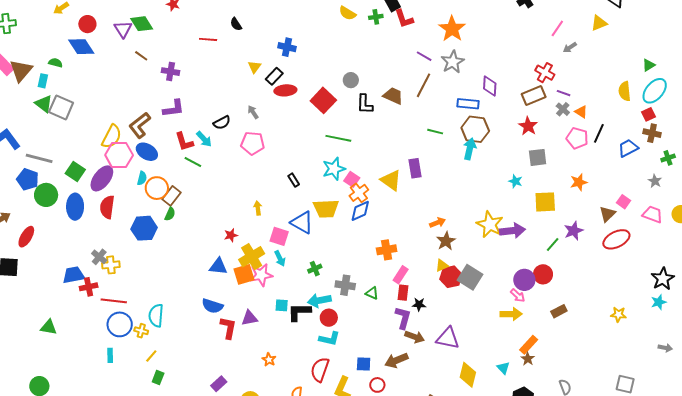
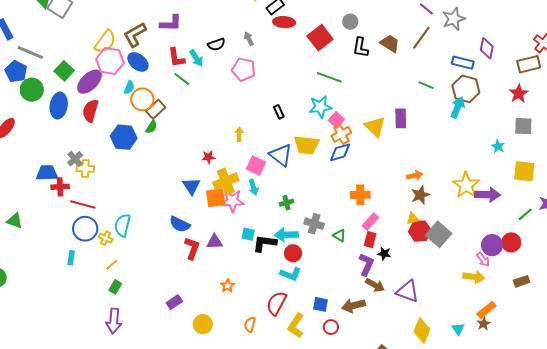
blue triangle: (218, 266) -> (191, 186), turned 42

